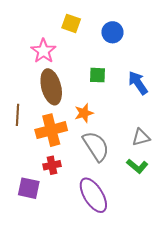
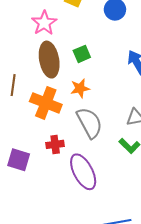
green square: (97, 75) -> (82, 54), moved, turned -30
orange cross: (51, 130) -> (46, 103), turned 32
red cross: (52, 165) -> (55, 144), moved

